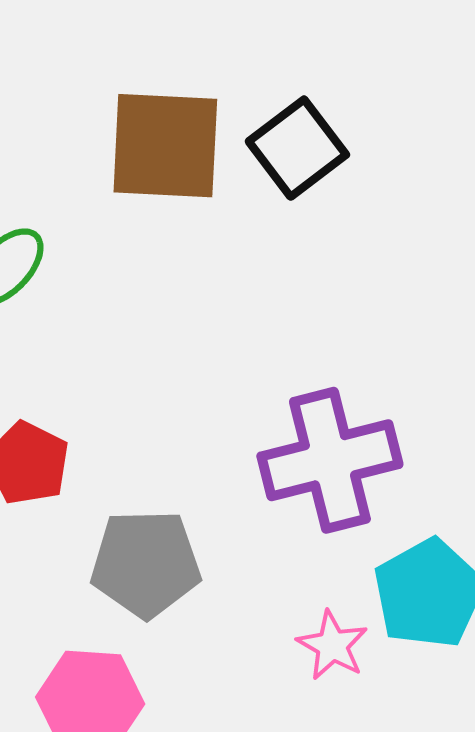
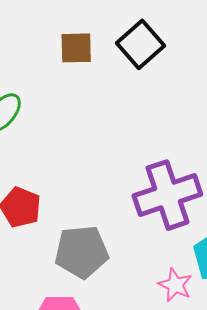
brown square: (165, 146) -> (76, 48), size x0.6

